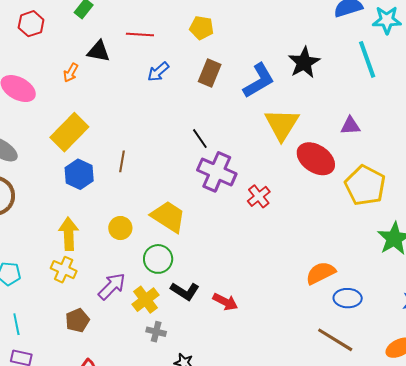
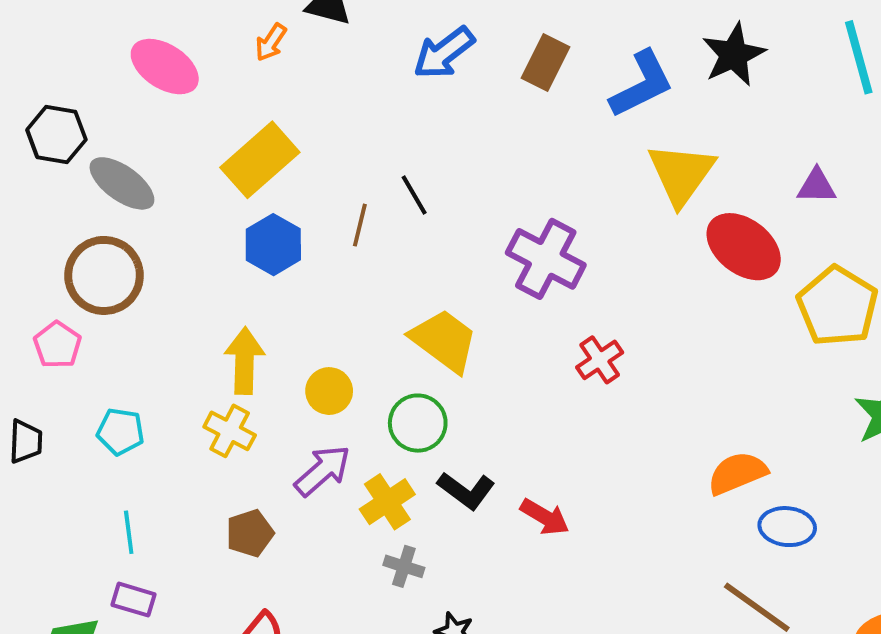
blue arrow: (158, 72) -> (444, 53), size x1.4
black line: (200, 139) -> (414, 195), moved
red cross: (259, 196) -> (600, 360), moved
yellow circle: (120, 228) -> (329, 391), moved

